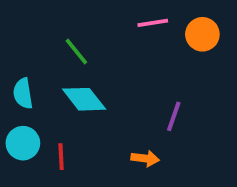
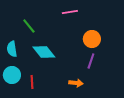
pink line: (153, 23) -> (70, 12), moved
orange circle: (202, 34) -> (92, 39), moved
green line: (76, 51) -> (29, 26), moved

